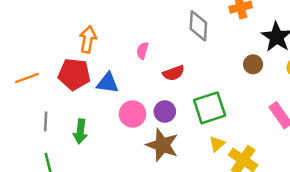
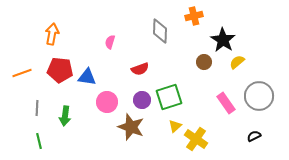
orange arrow: (88, 39) -> (52, 34), moved
pink semicircle: (142, 51) -> (110, 42), moved
purple circle: (165, 112) -> (142, 100), moved

